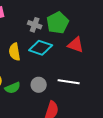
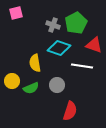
yellow semicircle: (15, 52) -> (35, 63), moved
white line: (69, 82) -> (82, 66), moved

